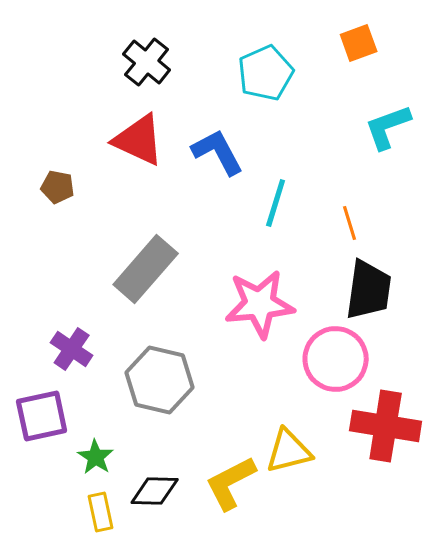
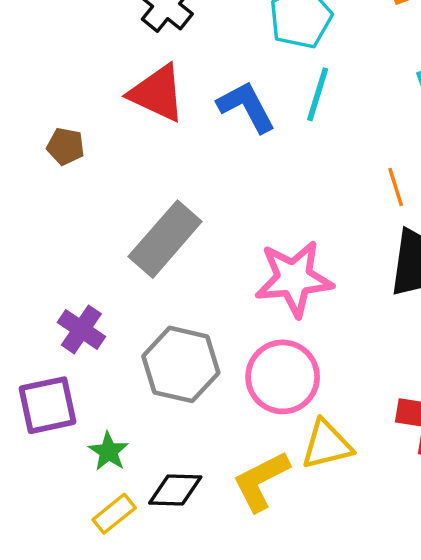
cyan line: (276, 203) -> (318, 94), moved
pink circle: (336, 359) -> (283, 377), moved
yellow rectangle: (101, 512) -> (114, 514), turned 63

